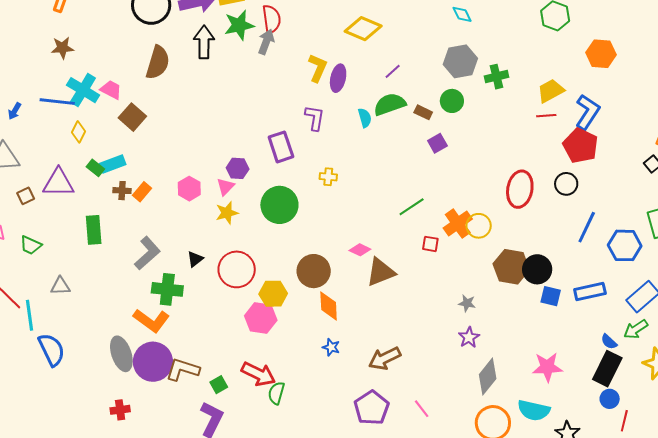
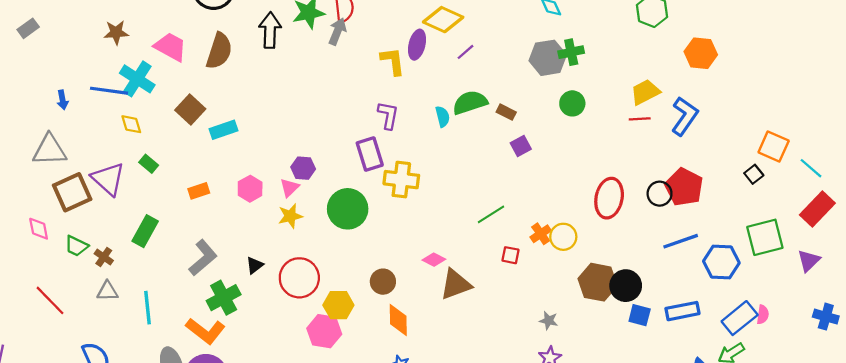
yellow L-shape: (318, 68) -> (393, 61), turned -32
purple line: (393, 71) -> (465, 52), moved
green cross: (496, 77) -> (571, 52), moved
purple ellipse: (338, 78) -> (417, 45), moved
pink trapezoid: (111, 90) -> (170, 47), moved, size x1.4
green circle: (452, 101) -> (572, 103), moved
blue arrow: (15, 111) -> (62, 100), turned -42
yellow diamond: (78, 132) -> (131, 124), turned -45
red pentagon: (581, 146) -> (684, 187), moved
purple rectangle: (281, 147) -> (370, 154), moved
cyan rectangle: (113, 164) -> (223, 130), moved
yellow cross: (328, 177) -> (401, 180), size x1.8
purple triangle: (58, 183) -> (108, 179), turned 40
brown cross: (122, 191) -> (104, 257), moved, turned 30
orange rectangle: (142, 192) -> (199, 191), turned 30
brown square: (26, 196) -> (72, 192), size x2.0
orange cross: (458, 224) -> (541, 234), size x0.7
blue line: (587, 227) -> (681, 241), turned 44
green rectangle: (94, 230) -> (145, 231), turned 32
brown circle: (314, 271) -> (383, 282), size x0.7
green cross: (167, 289) -> (224, 298), turned -36
cyan line: (29, 315) -> (147, 308), moved

